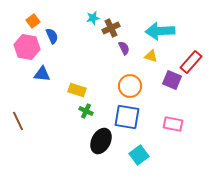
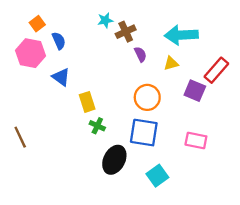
yellow triangle: (151, 56) -> (171, 63), turned -32
blue triangle: (42, 74) -> (61, 77), moved, turned 30
yellow rectangle: (77, 90) -> (87, 102), turned 54

